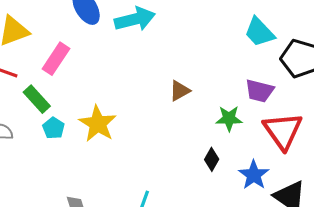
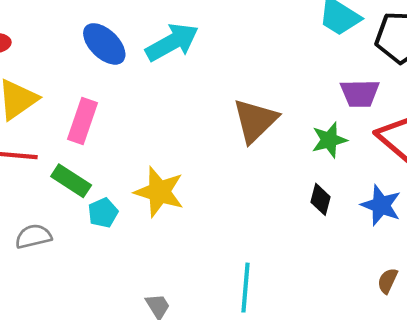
brown triangle: (180, 91) -> (255, 121), size x1.6
cyan pentagon: (54, 128) -> (103, 213), turned 30

